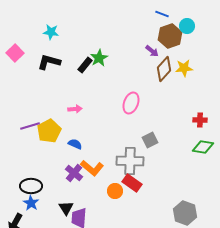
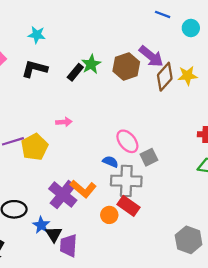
brown hexagon: (170, 36) -> (126, 67), moved
purple arrow: (152, 51) -> (151, 56), size x1.6
pink ellipse: (131, 103) -> (127, 141), moved, turned -60
blue semicircle: (75, 144) -> (110, 162), moved
purple cross: (74, 173) -> (63, 195), size x1.4
blue star: (31, 203) -> (41, 225), moved

